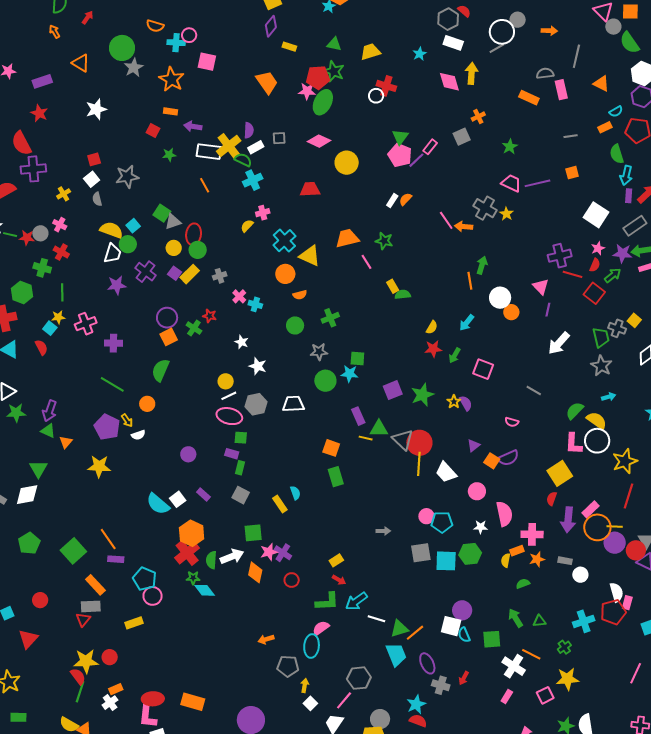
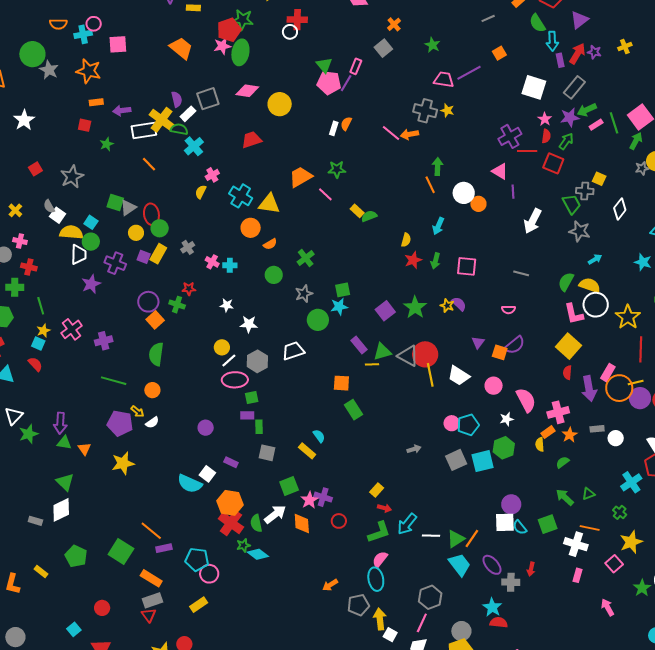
gray square: (279, 138) -> (208, 99), size x1.6
white square: (92, 179) -> (58, 215), moved
yellow arrow: (305, 685) -> (380, 619), size x1.5

